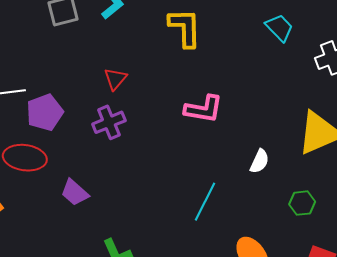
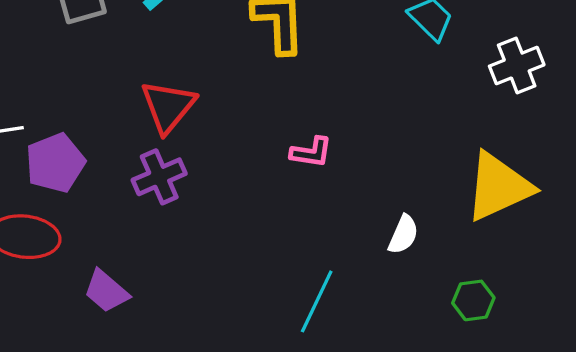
red triangle: (115, 79) -> (168, 106), size x1.5
pink L-shape: (204, 109) -> (311, 152), size x0.7

